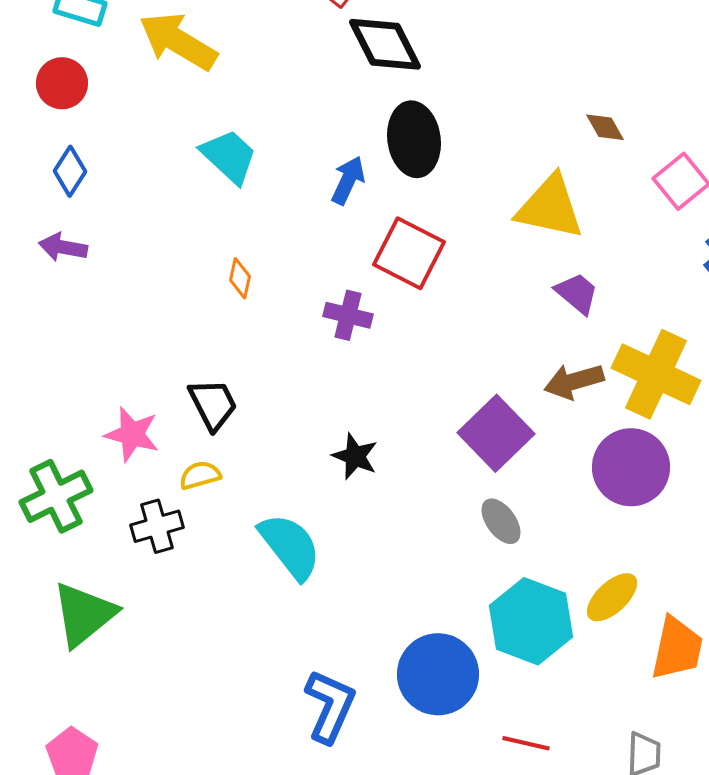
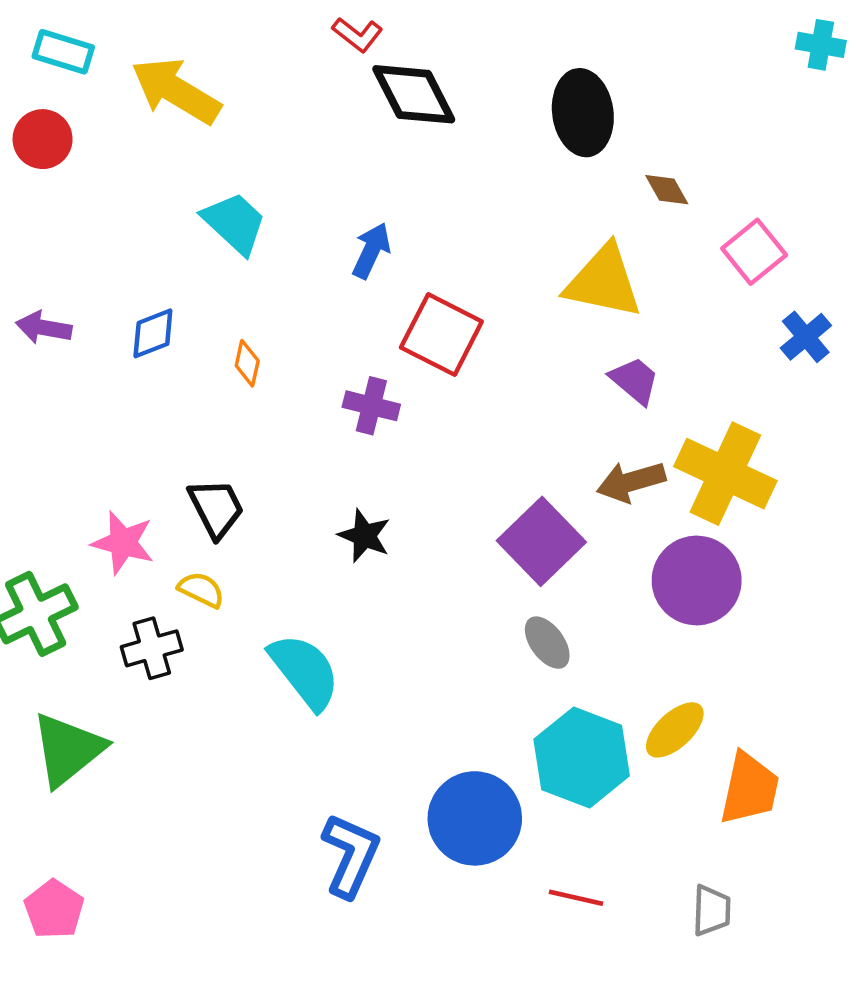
black ellipse: (414, 139) -> (583, 113), moved
blue diamond: (70, 171) -> (153, 333), moved, turned 36
black star: (355, 456) -> (364, 536), moved
yellow semicircle: (200, 475) -> (201, 590), turned 42

